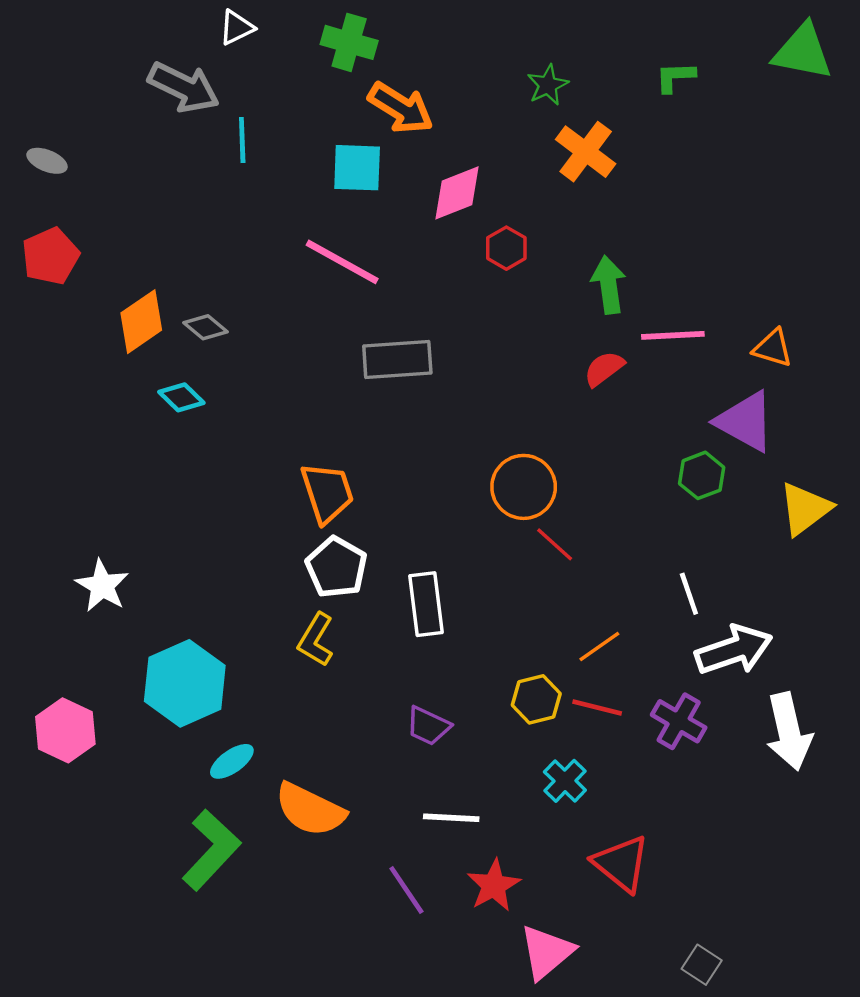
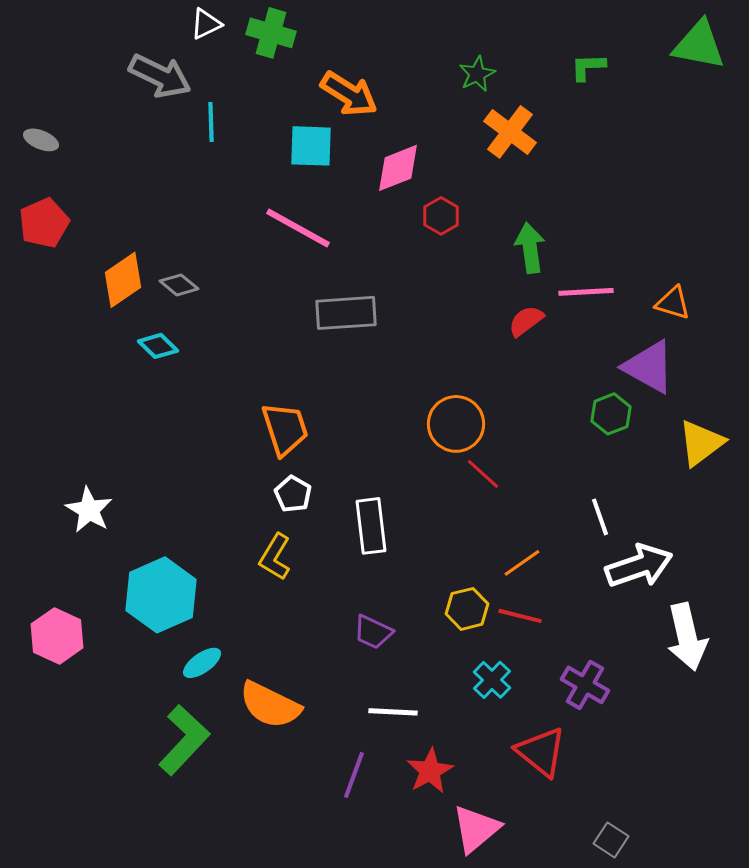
green cross: (349, 42) -> (271, 33), moved
white pentagon: (336, 567) -> (293, 494), size x0.7
purple cross: (679, 721) -> (585, 685), moved
purple line: (406, 890) -> (354, 775), turned 54

